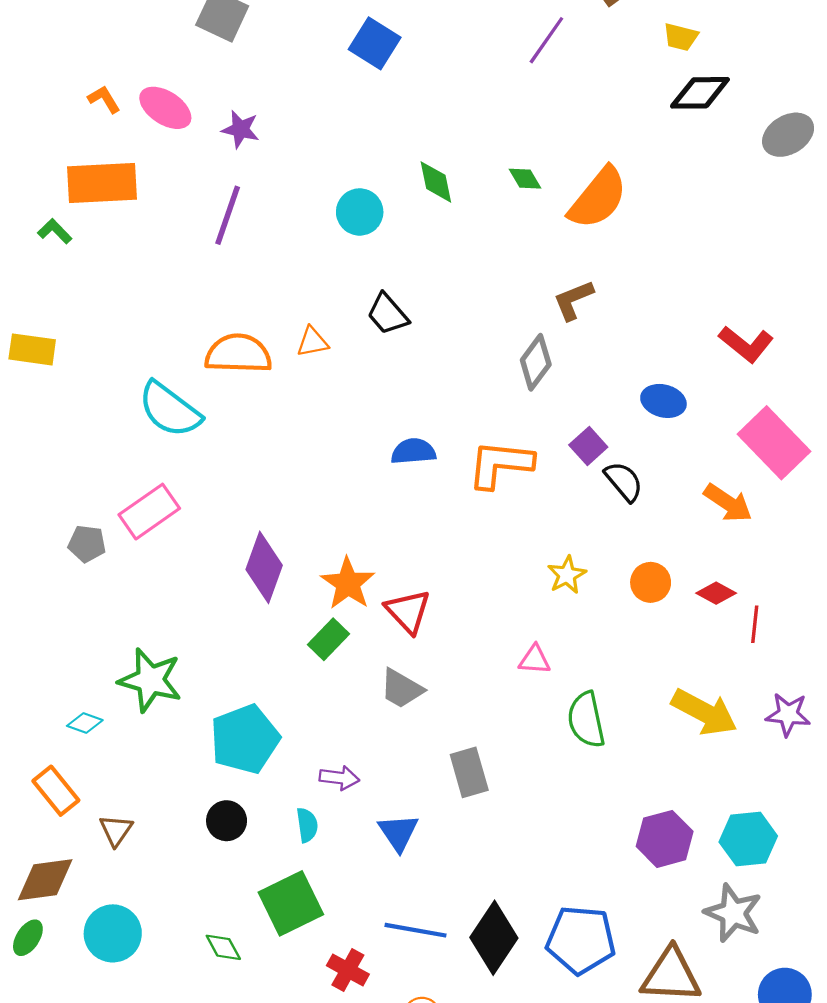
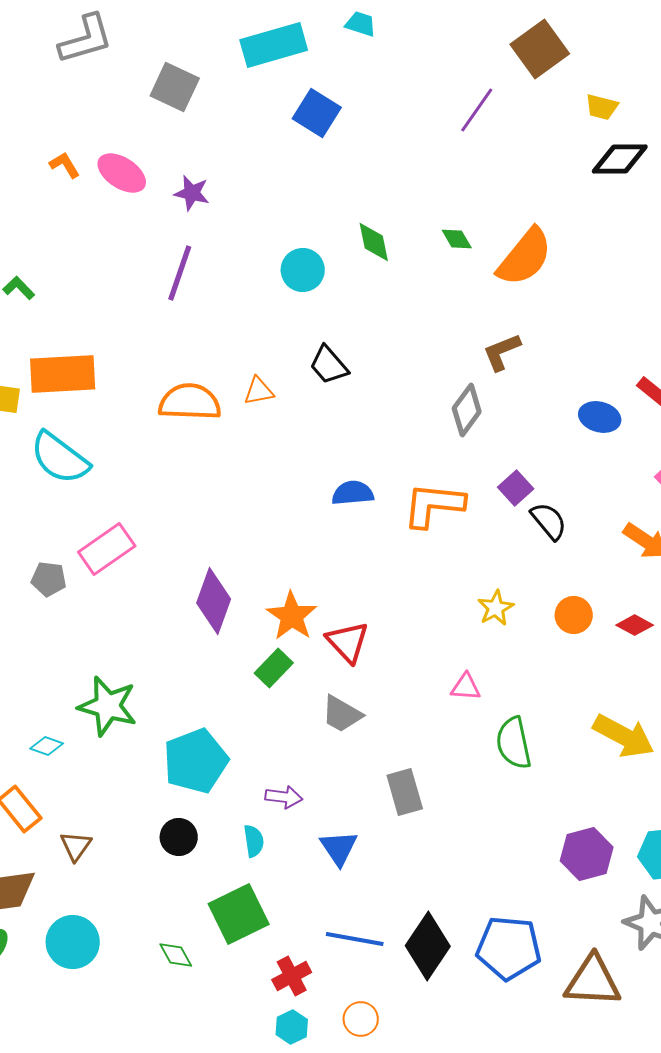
orange rectangle: (102, 183) -> (63, 374), moved
blue ellipse: (663, 401) -> (600, 417), moved
cyan semicircle: (170, 410) -> (60, 458), moved
red cross: (348, 970) -> (292, 976), turned 33

